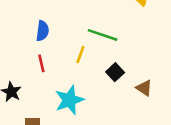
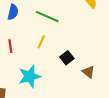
blue semicircle: (42, 31) -> (13, 12), moved
green line: (103, 35) -> (47, 17), moved

